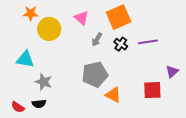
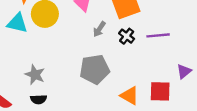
cyan triangle: (25, 59) -> (17, 23), moved
orange triangle: (113, 95) -> (130, 96), moved
black semicircle: (39, 104) -> (39, 99), moved

